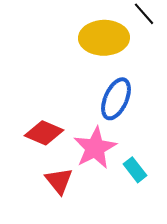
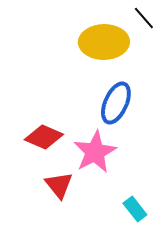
cyan rectangle: (135, 170) -> (135, 209), moved

